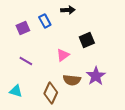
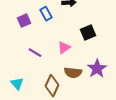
purple line: (26, 61) -> (35, 53), moved
cyan triangle: (16, 91) -> (17, 84), turned 32

